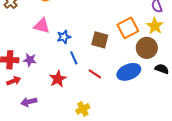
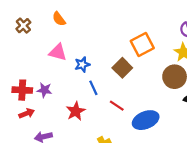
orange square: (128, 28) -> (142, 44), moved
brown square: (100, 40) -> (122, 68), turned 30
blue ellipse: (129, 72) -> (146, 120), moved

